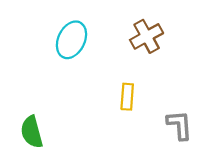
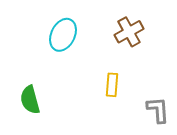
green semicircle: (32, 132) -> (30, 100), moved

